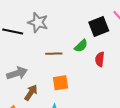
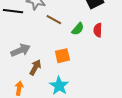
green semicircle: (81, 46) -> (78, 29), moved
brown line: (54, 54) -> (54, 20), moved, turned 35

